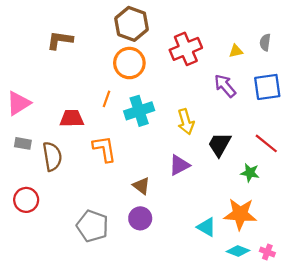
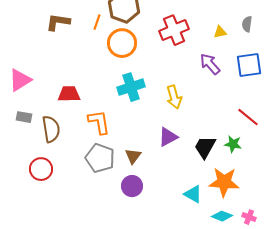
orange line: (107, 99) -> (97, 22), moved
black trapezoid: (220, 144) -> (205, 147), moved
brown triangle: (141, 186) -> (133, 156), turned 30
red circle: (26, 200) -> (41, 169), moved
gray pentagon: (92, 226) -> (100, 158), moved

